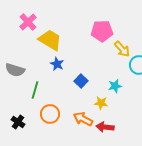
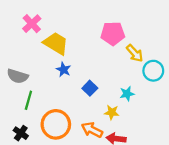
green line: (35, 90) -> (28, 100), moved
orange circle: (50, 114) -> (56, 124), size x1.4

